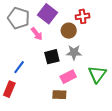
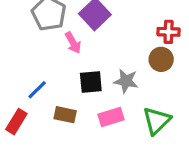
red cross: (83, 16) -> (169, 32), moved
brown circle: (69, 31) -> (161, 59), moved
brown rectangle: (59, 95) -> (65, 115), moved

